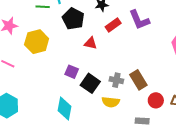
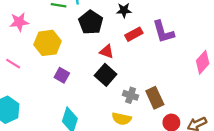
purple square: (72, 72) -> (62, 75), moved
black square: (90, 83) -> (106, 75), moved

